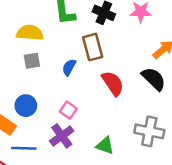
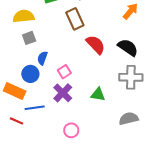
blue semicircle: (69, 67) -> (42, 58), moved
black semicircle: (154, 79) -> (128, 47), moved
pink square: (68, 110) -> (64, 72), turned 32

